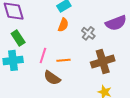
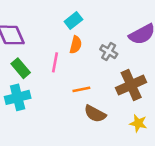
pink line: (43, 55) -> (55, 62), moved
brown semicircle: (52, 78) -> (95, 114), moved

